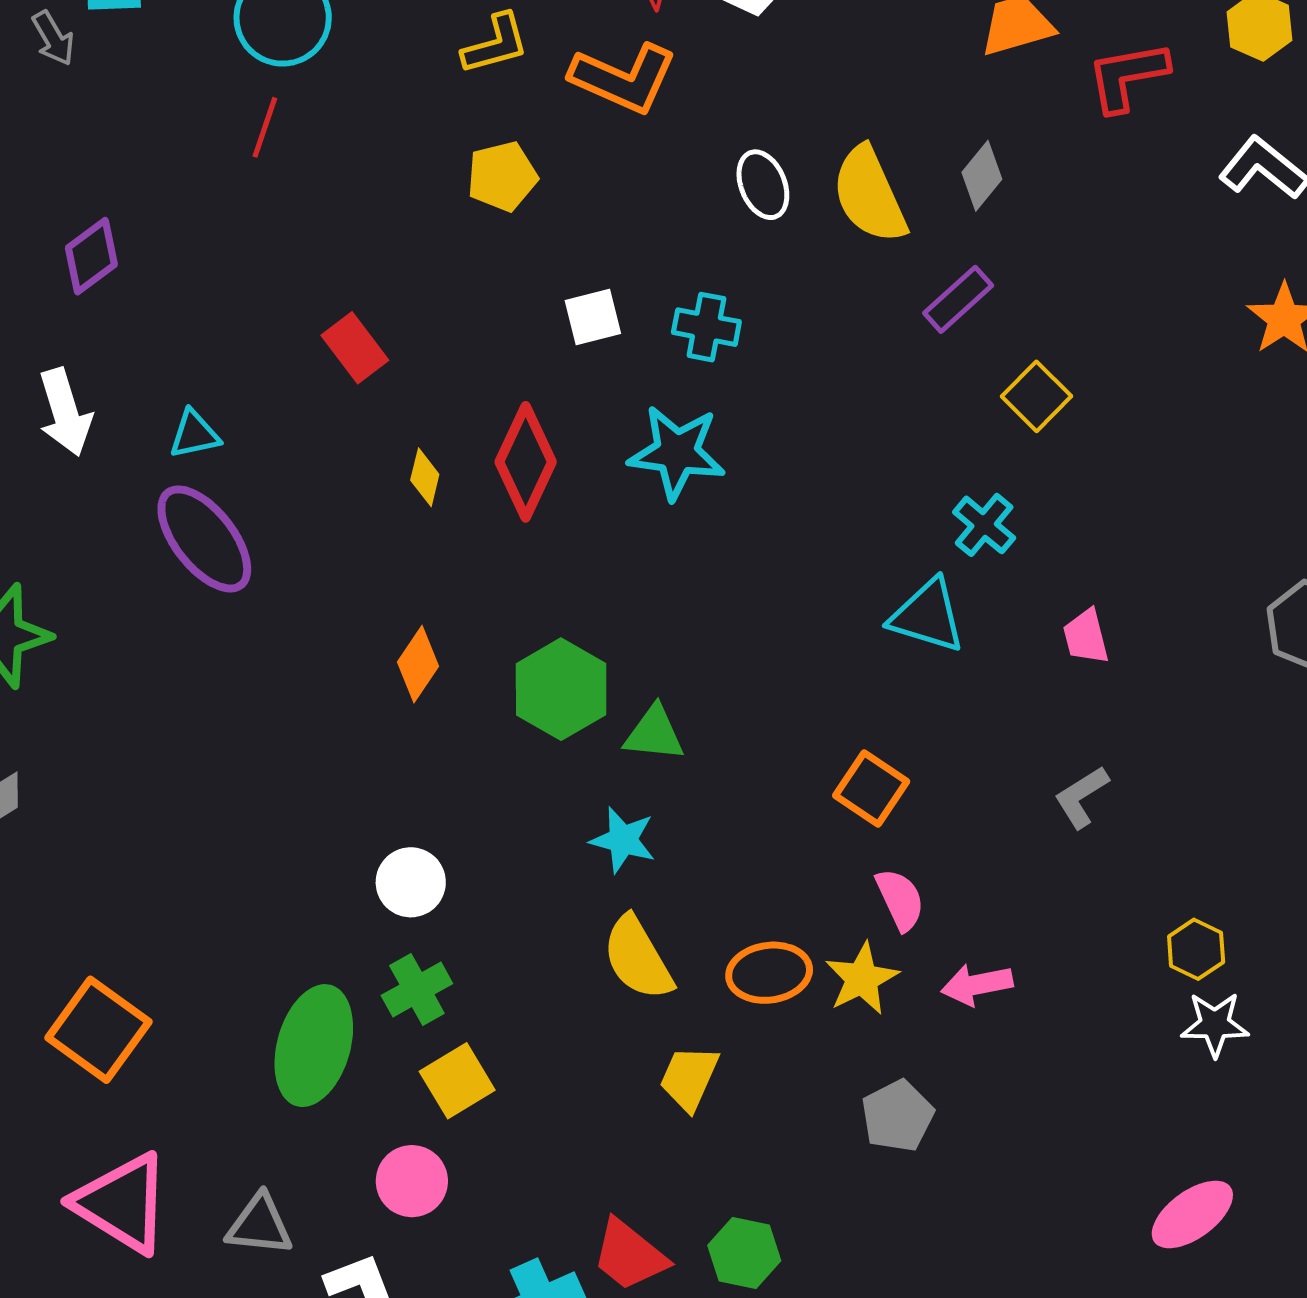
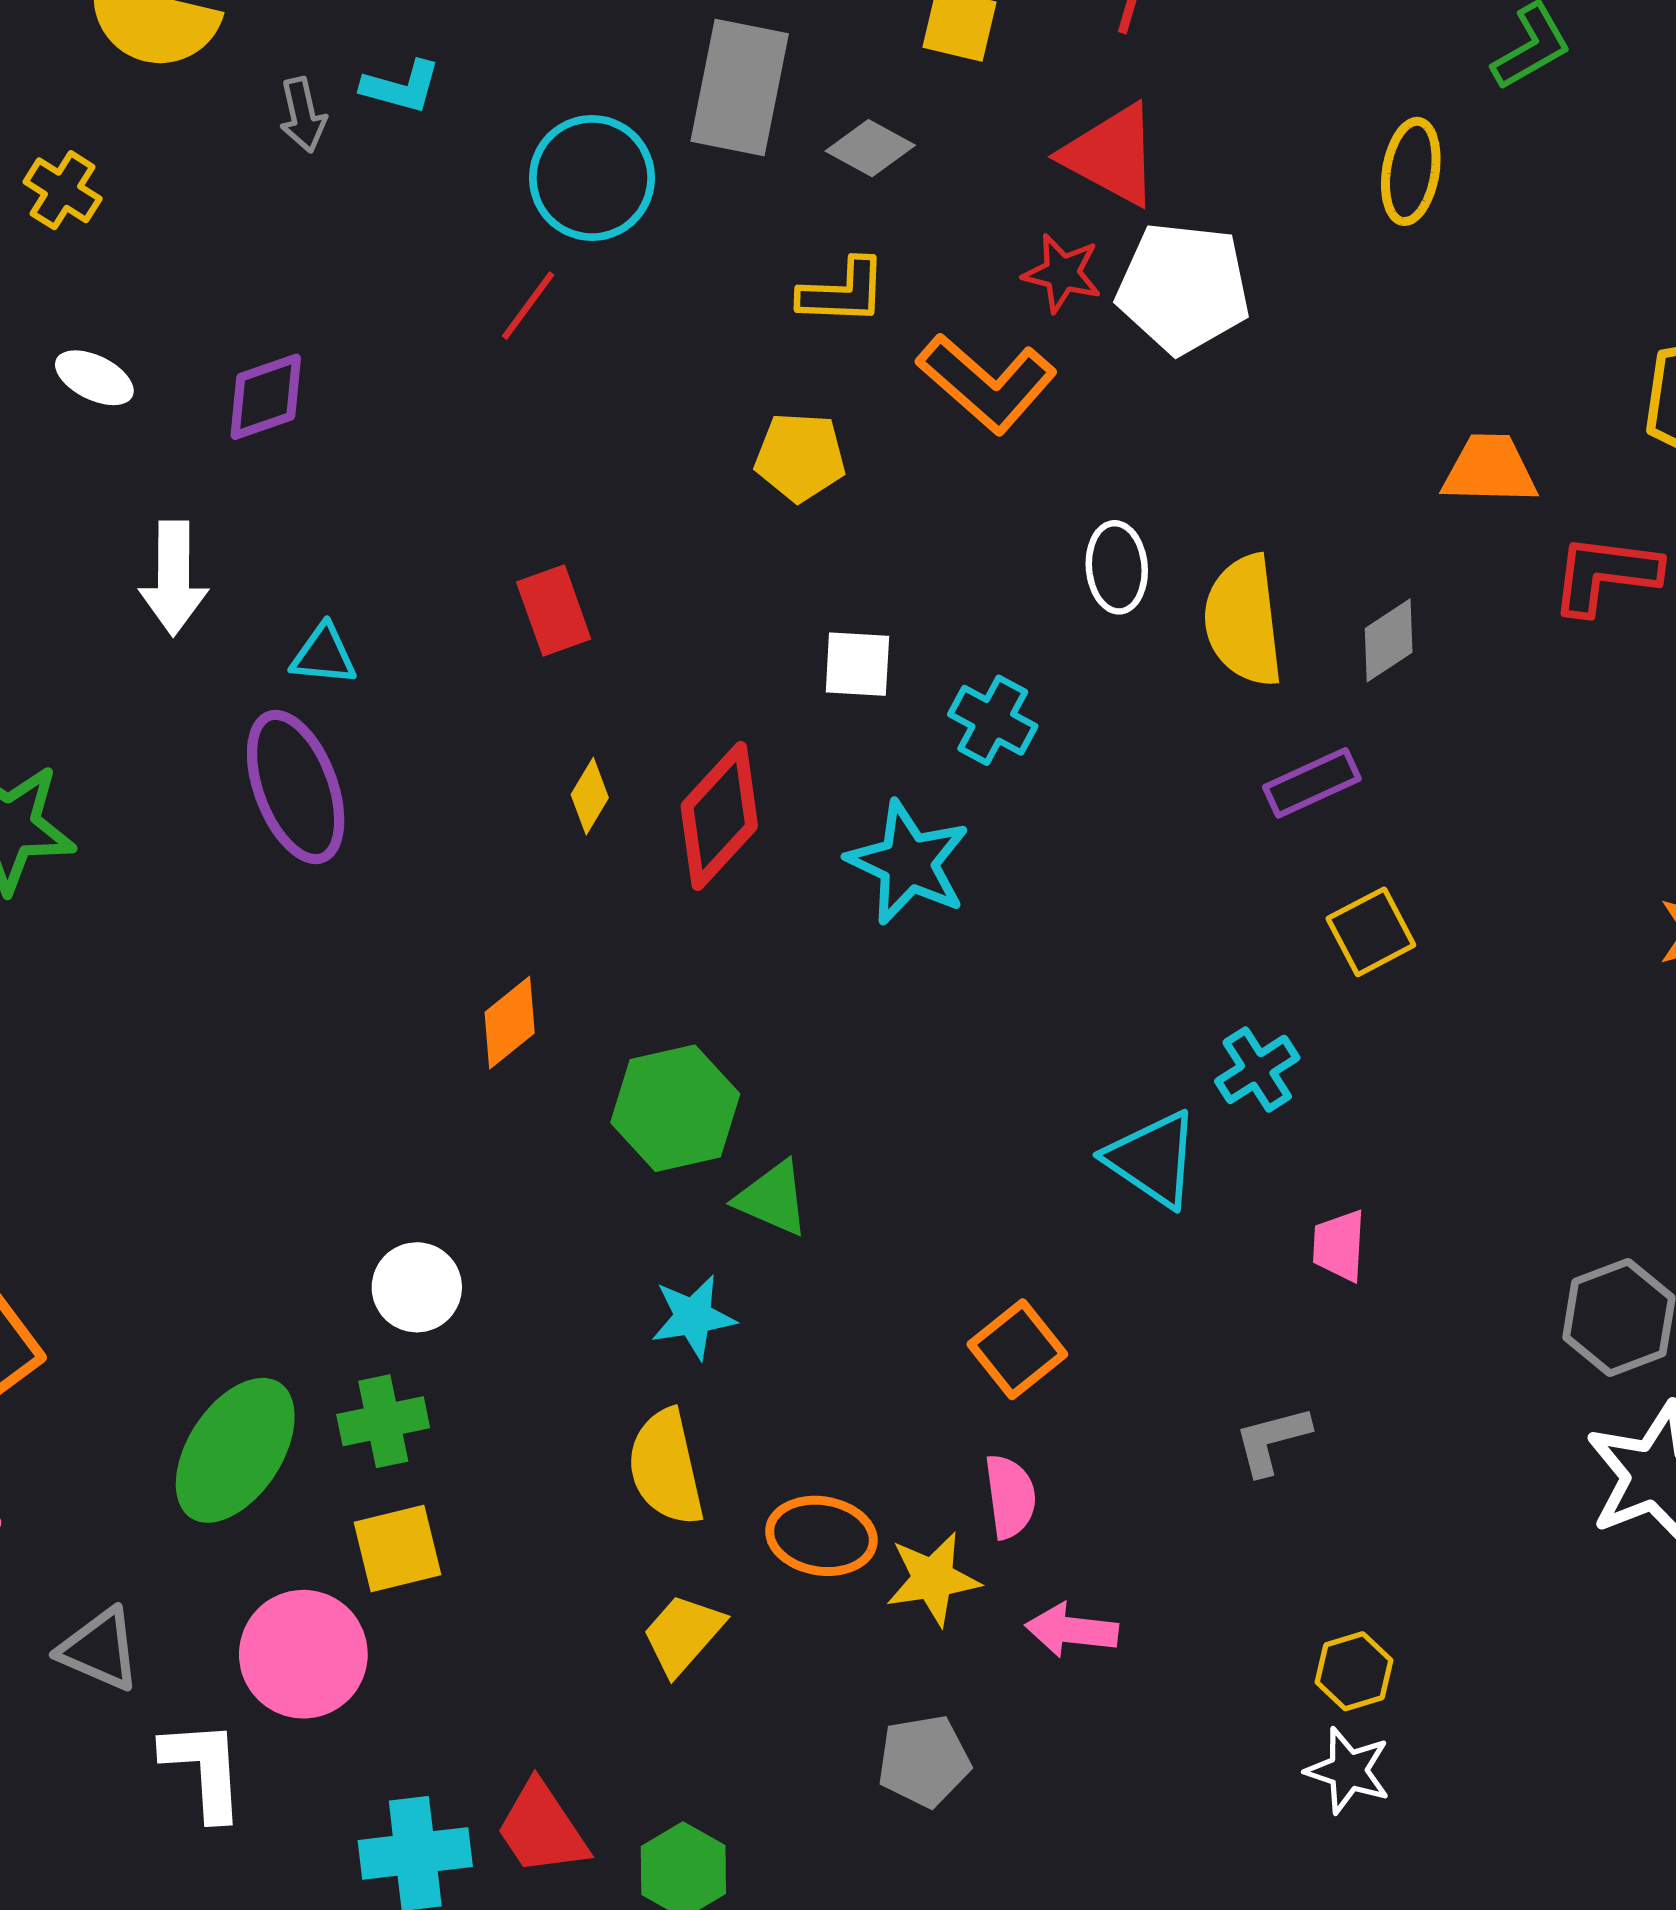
cyan star: (623, 840) -> (693, 1317), turned 30
pink circle: (412, 1181) -> (303, 1654), size x1.4

